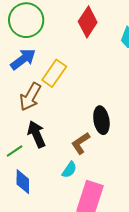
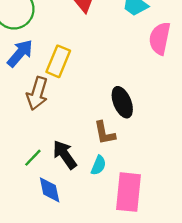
black arrow: (36, 134) -> (65, 155), moved
brown L-shape: (81, 143) -> (105, 133), turned -55

